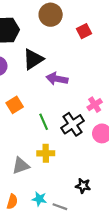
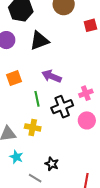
purple arrow: (57, 79) -> (52, 76), moved
black star: (83, 186) -> (52, 164), moved
cyan star: (39, 199) -> (16, 157), moved

